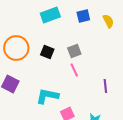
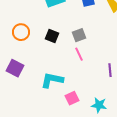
orange circle: (16, 48) -> (21, 32), size x0.7

